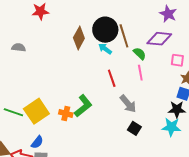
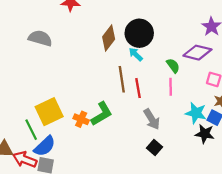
brown line: (124, 36) -> (122, 79), moved
gray semicircle: (19, 48) -> (40, 38), size x1.5
green line: (13, 112) -> (31, 130), moved, turned 36
cyan star: (171, 127) -> (196, 113), moved
blue semicircle: (37, 142) -> (45, 146), size x1.5

